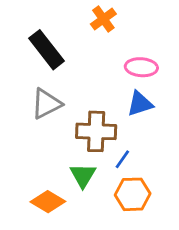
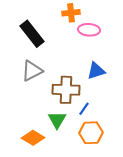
orange cross: (103, 19) -> (71, 13), turned 30
pink ellipse: (141, 67) -> (89, 30), moved

